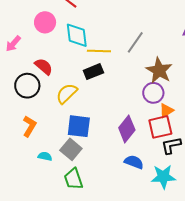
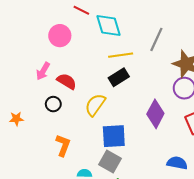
cyan diamond: (77, 35) -> (108, 25), moved
pink arrow: (13, 44) -> (43, 71), moved
black circle: (27, 86) -> (53, 104), size x0.6
purple diamond: (127, 129) -> (155, 114), moved

